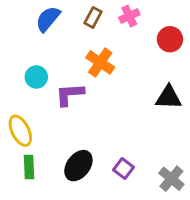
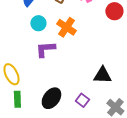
cyan circle: (36, 77) -> (38, 23), moved
black triangle: (169, 97) -> (102, 75), moved

